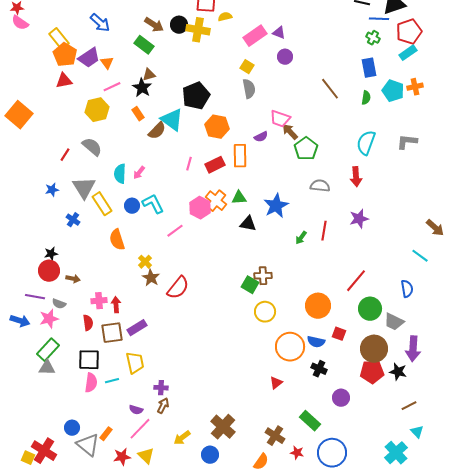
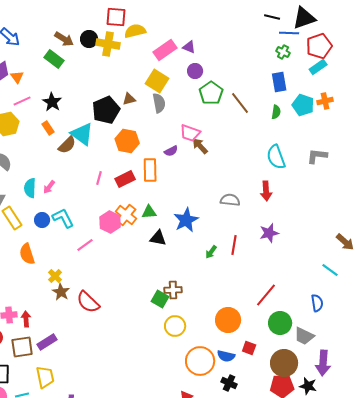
yellow semicircle: (225, 17) -> (135, 31), size x1.5
yellow square: (247, 67) -> (157, 81), size x1.6
brown triangle: (149, 75) -> (129, 99), moved
cyan semicircle: (366, 143) -> (276, 157), turned -40
green pentagon: (306, 149) -> (211, 93), moved
red semicircle: (178, 288) -> (88, 302), turned 95

